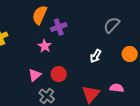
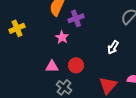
pink triangle: (35, 75) -> (52, 66), turned 40

